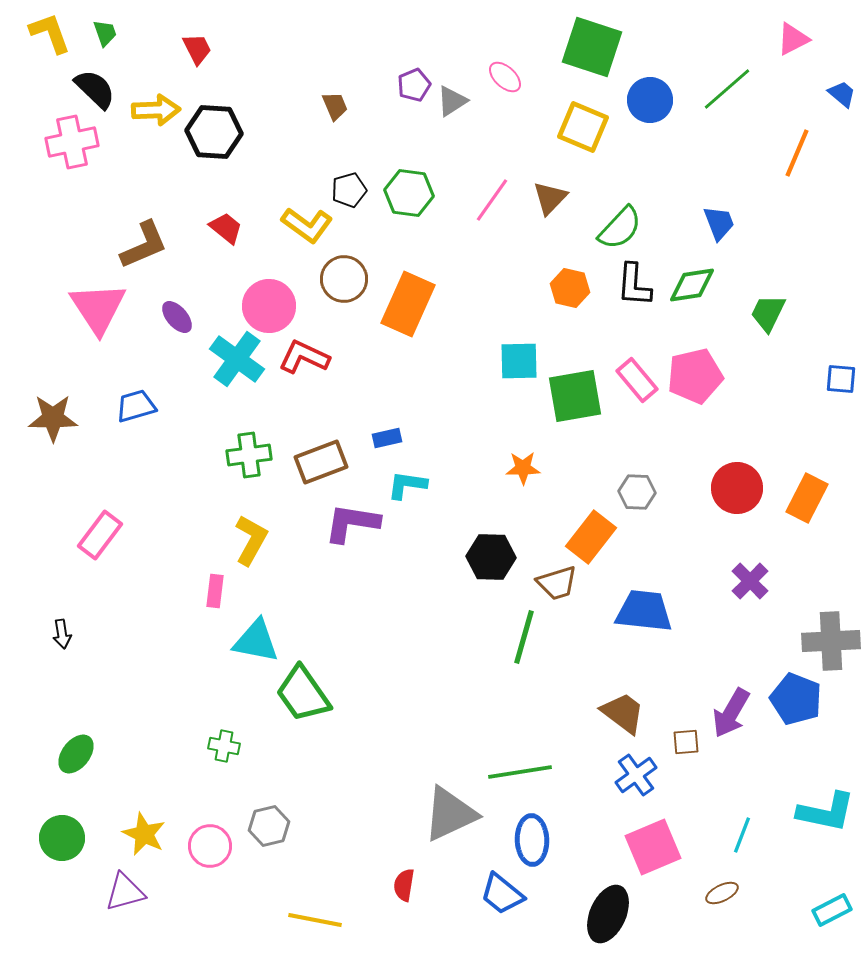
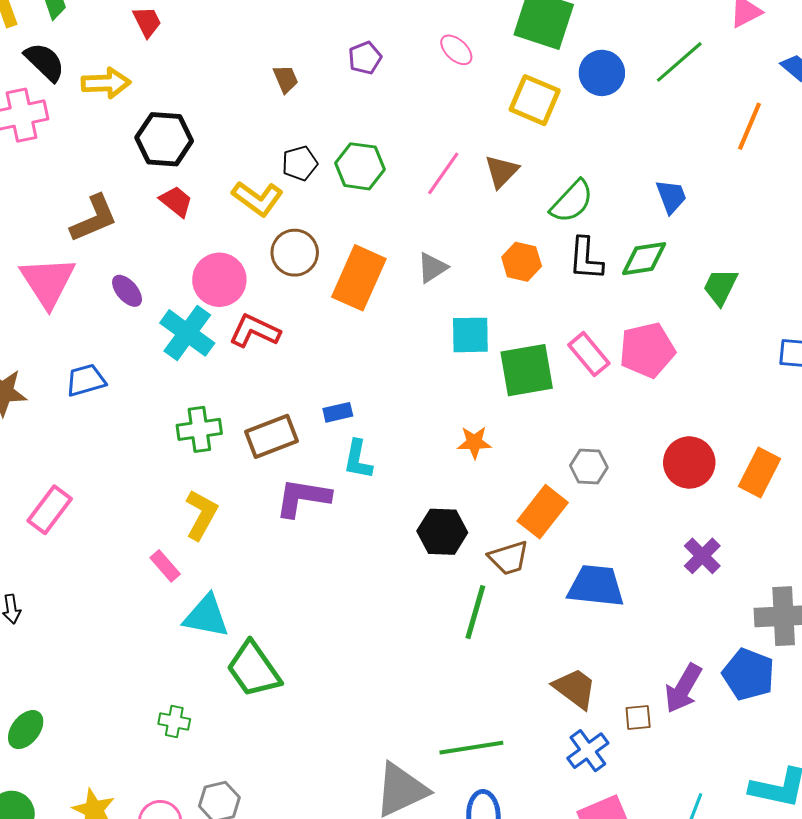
gray triangle: (452, 101) -> (432, 268), moved
black hexagon: (214, 132) -> (164, 139), moved
cyan L-shape: (407, 485) -> (358, 459), turned -87
pink rectangle: (215, 591) -> (165, 566), turned -48

